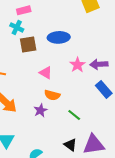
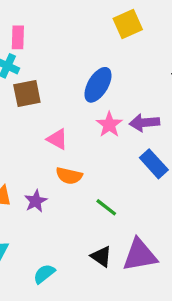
pink rectangle: (24, 10) -> (18, 37), turned -72
blue ellipse: (59, 37) -> (98, 85), moved, turned -55
purple star: (41, 110) -> (36, 201), moved

